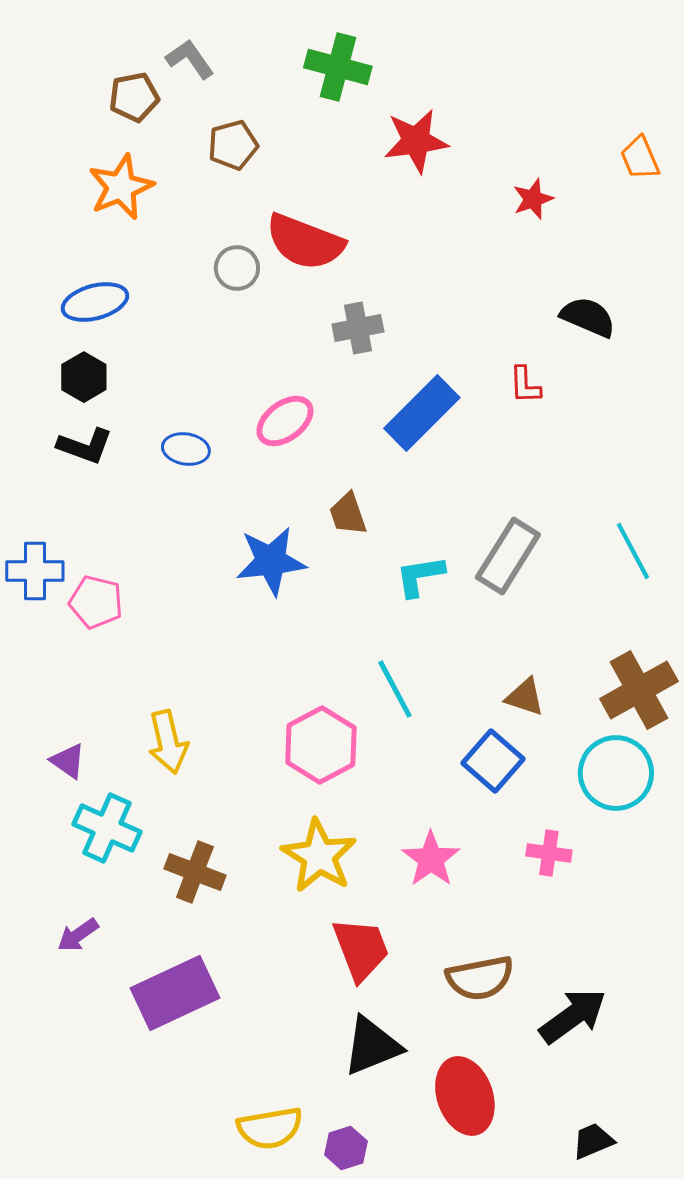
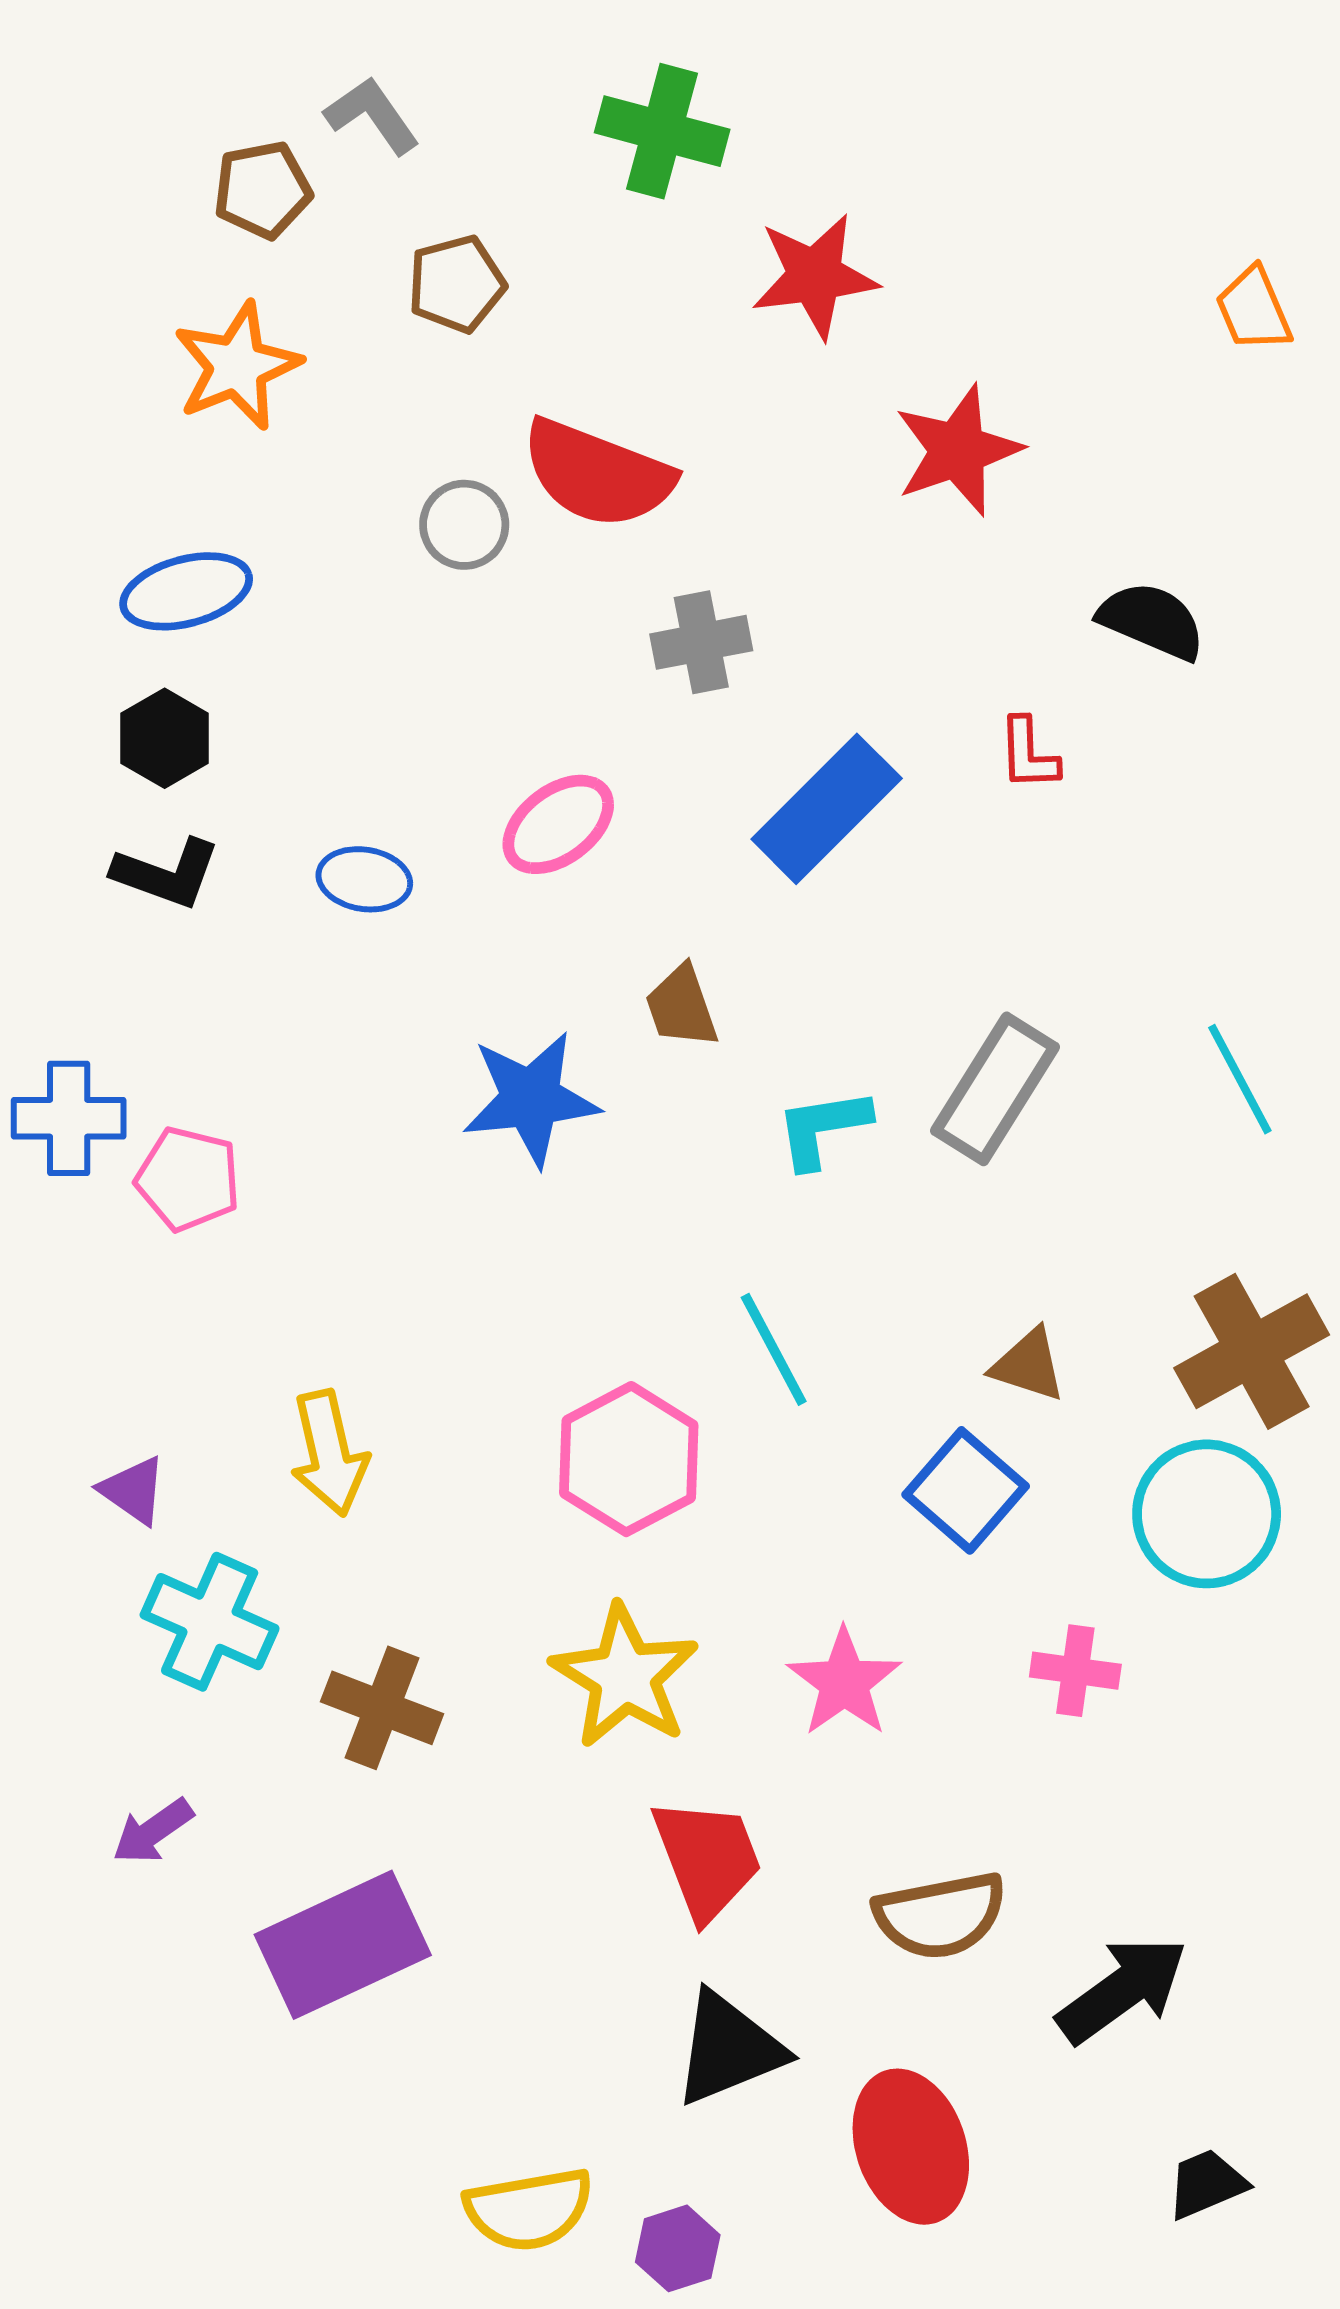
red star: (533, 199) -> (958, 450), moved, size x1.6
black trapezoid: (593, 1141) -> (1207, 2184), moved

